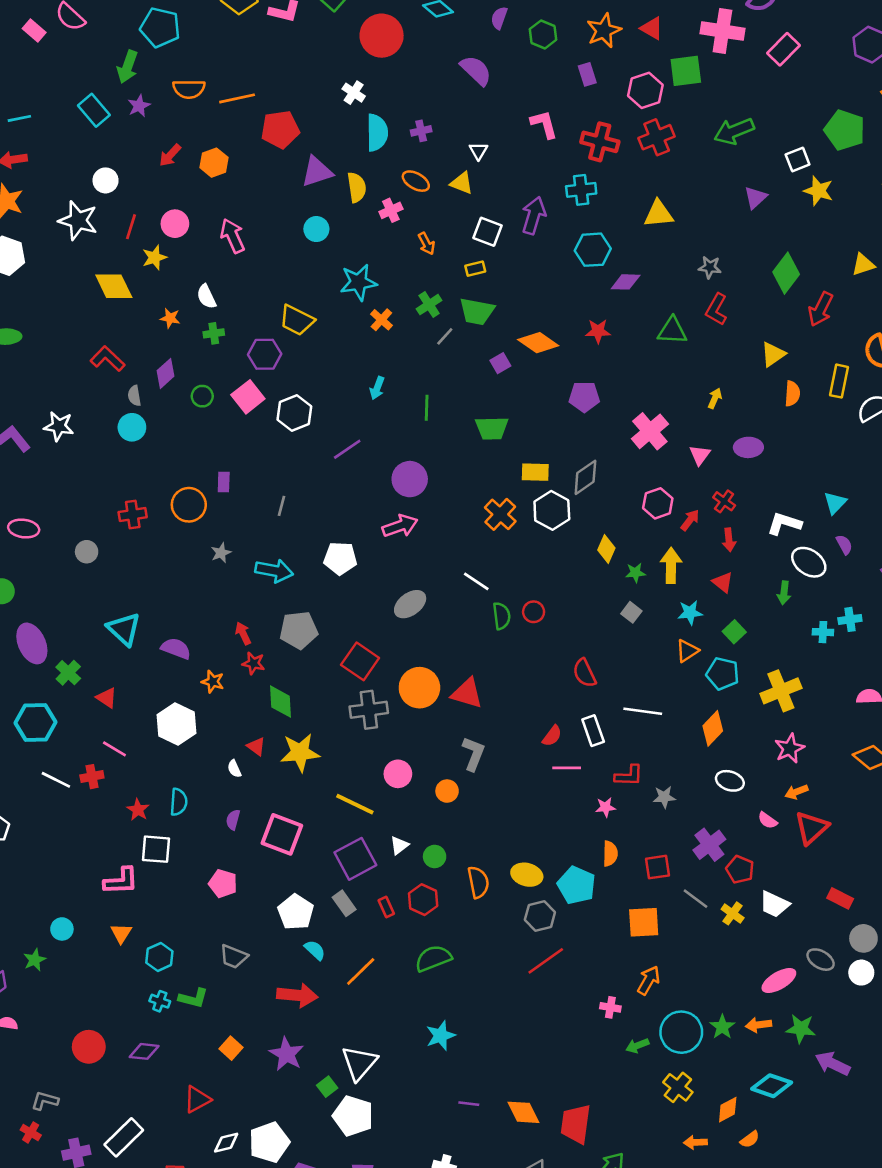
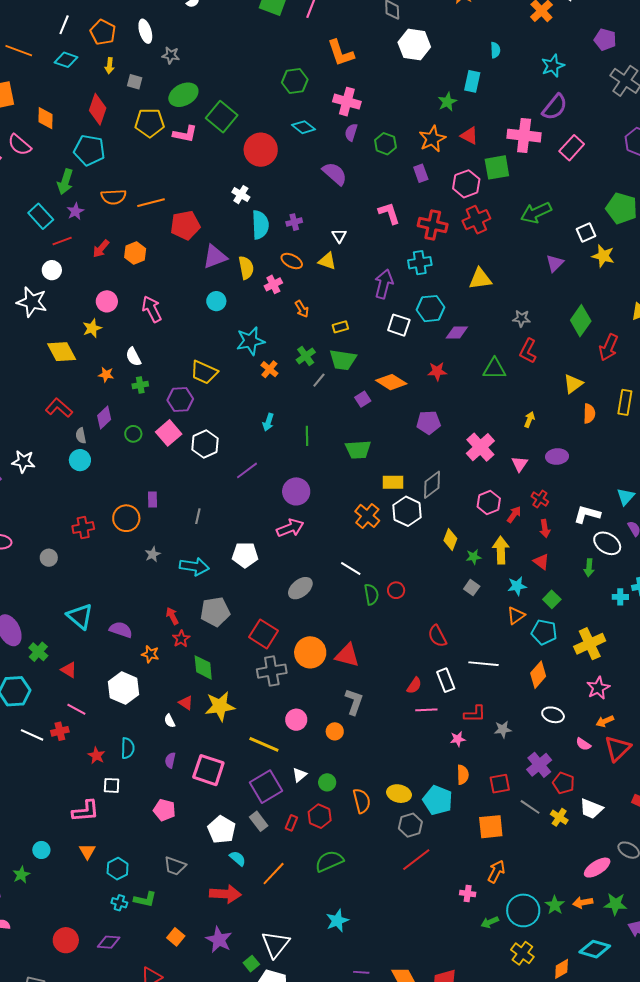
red line: (131, 227) -> (62, 241), moved, turned 54
white square: (487, 232) -> (399, 325), moved
red star: (253, 663) -> (181, 639), turned 30
white square: (156, 849) -> (112, 785), size x0.7
red rectangle: (386, 907) -> (291, 823), turned 49

